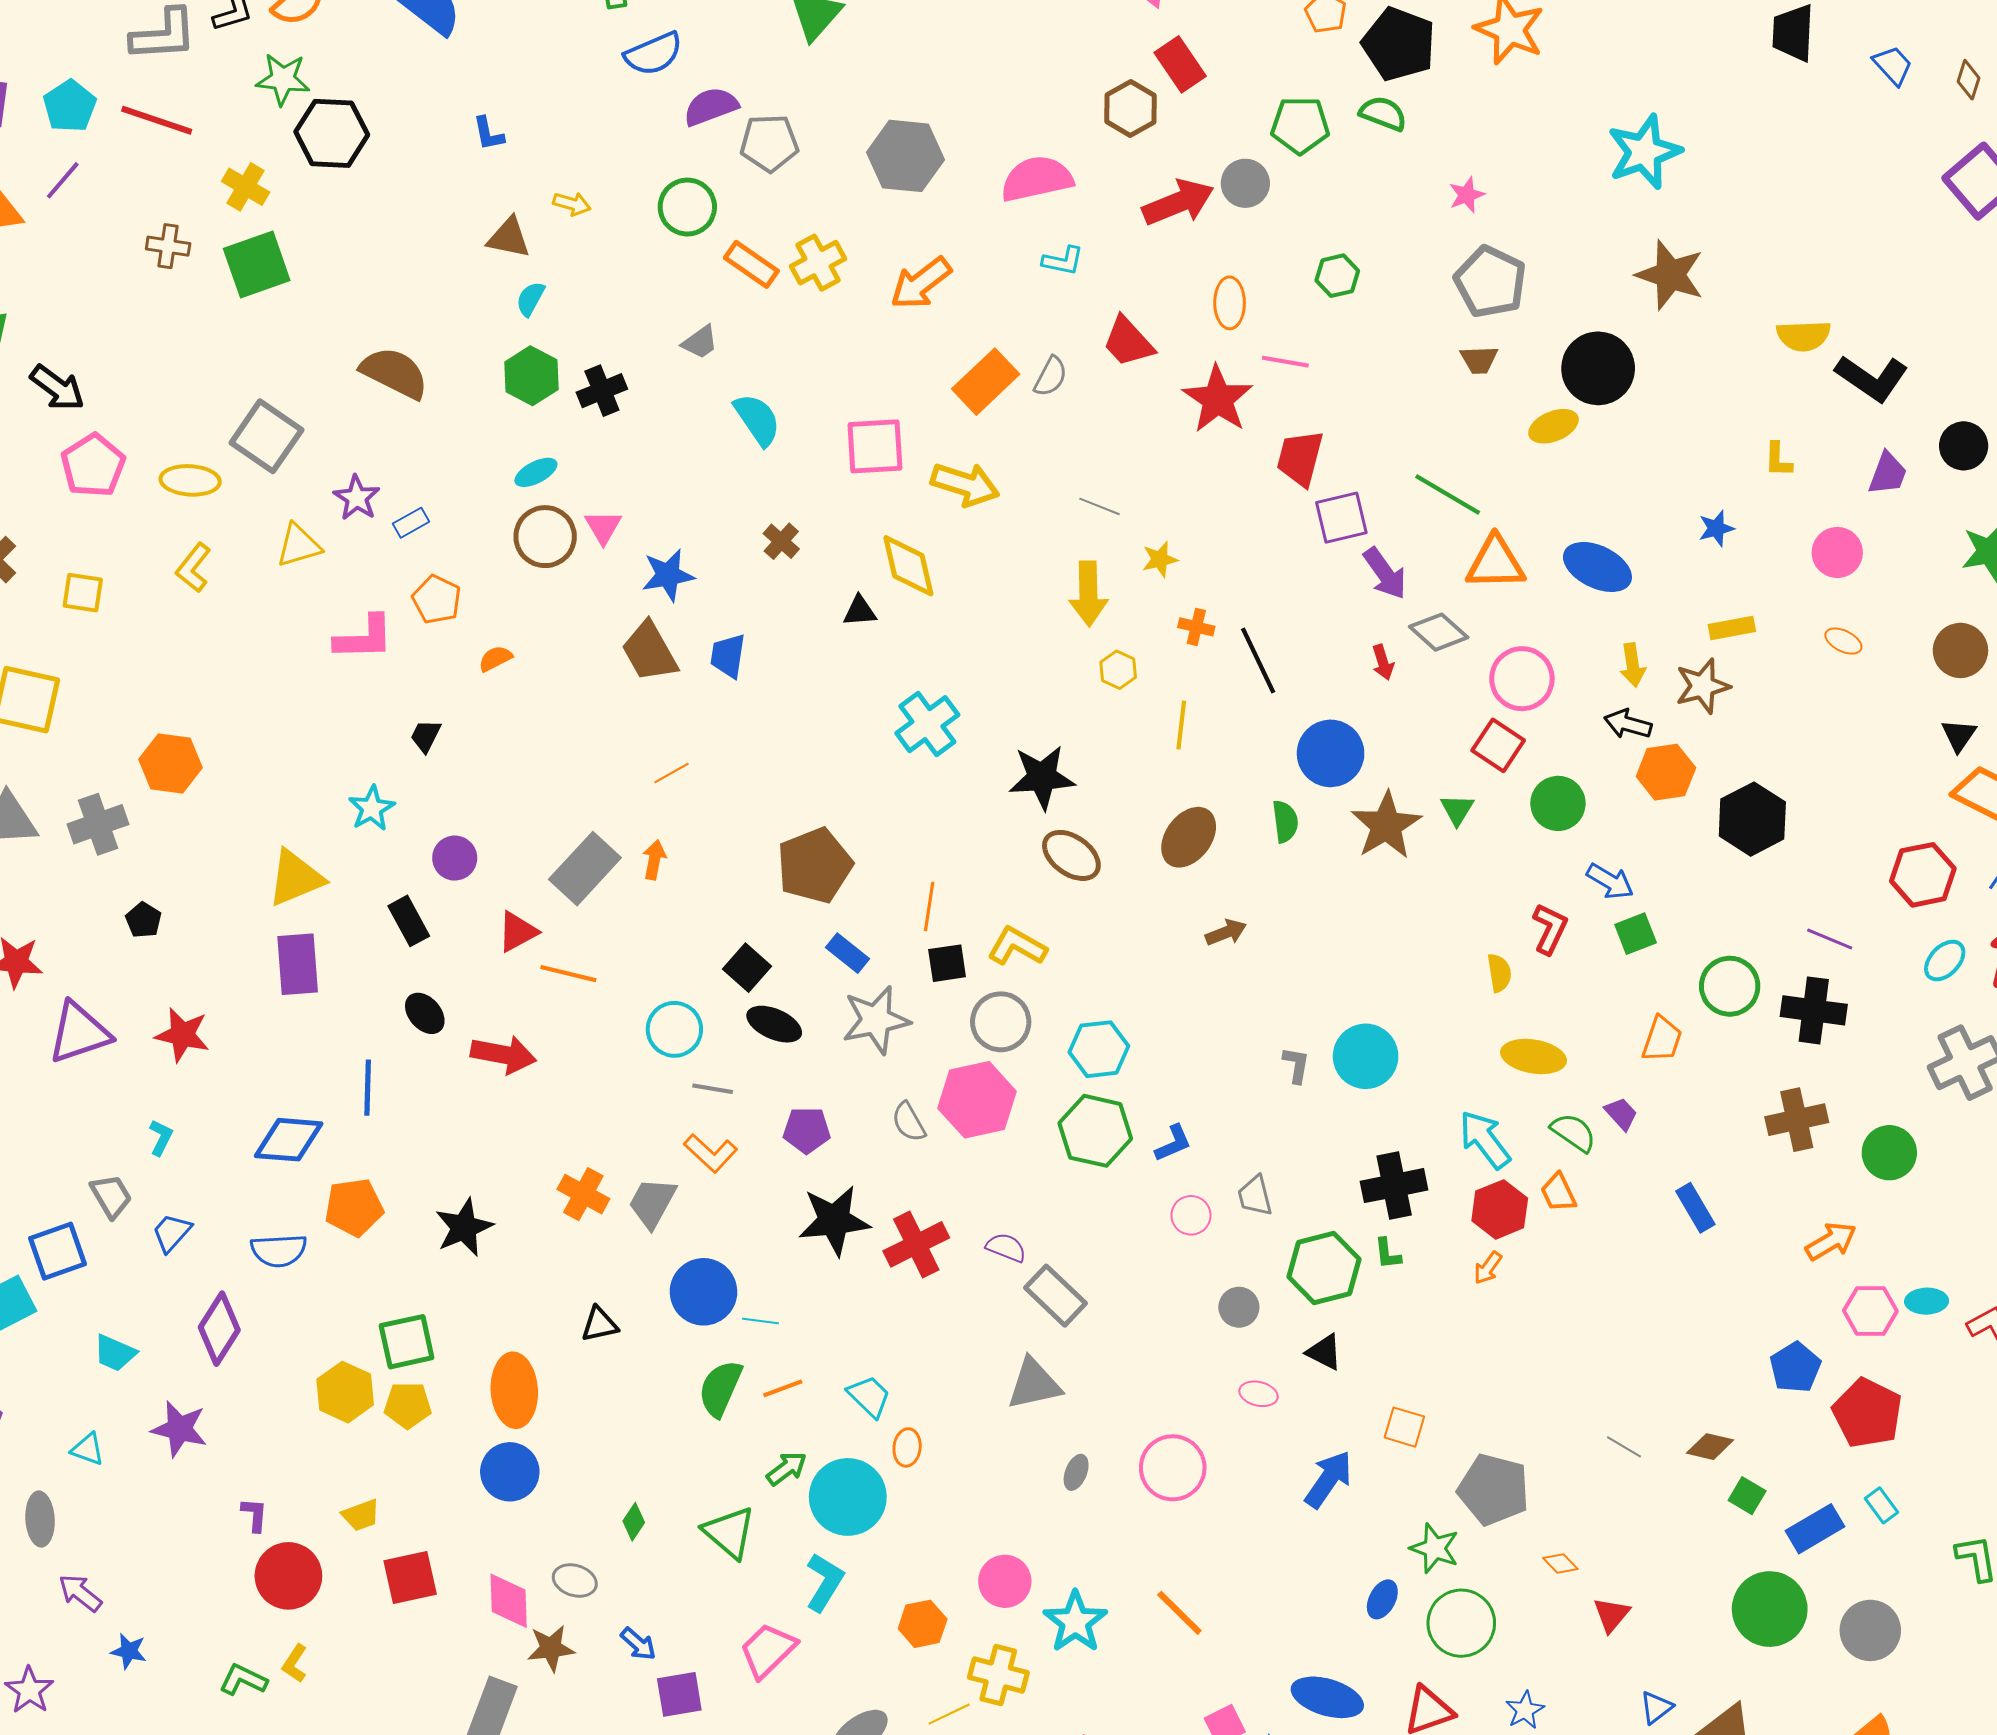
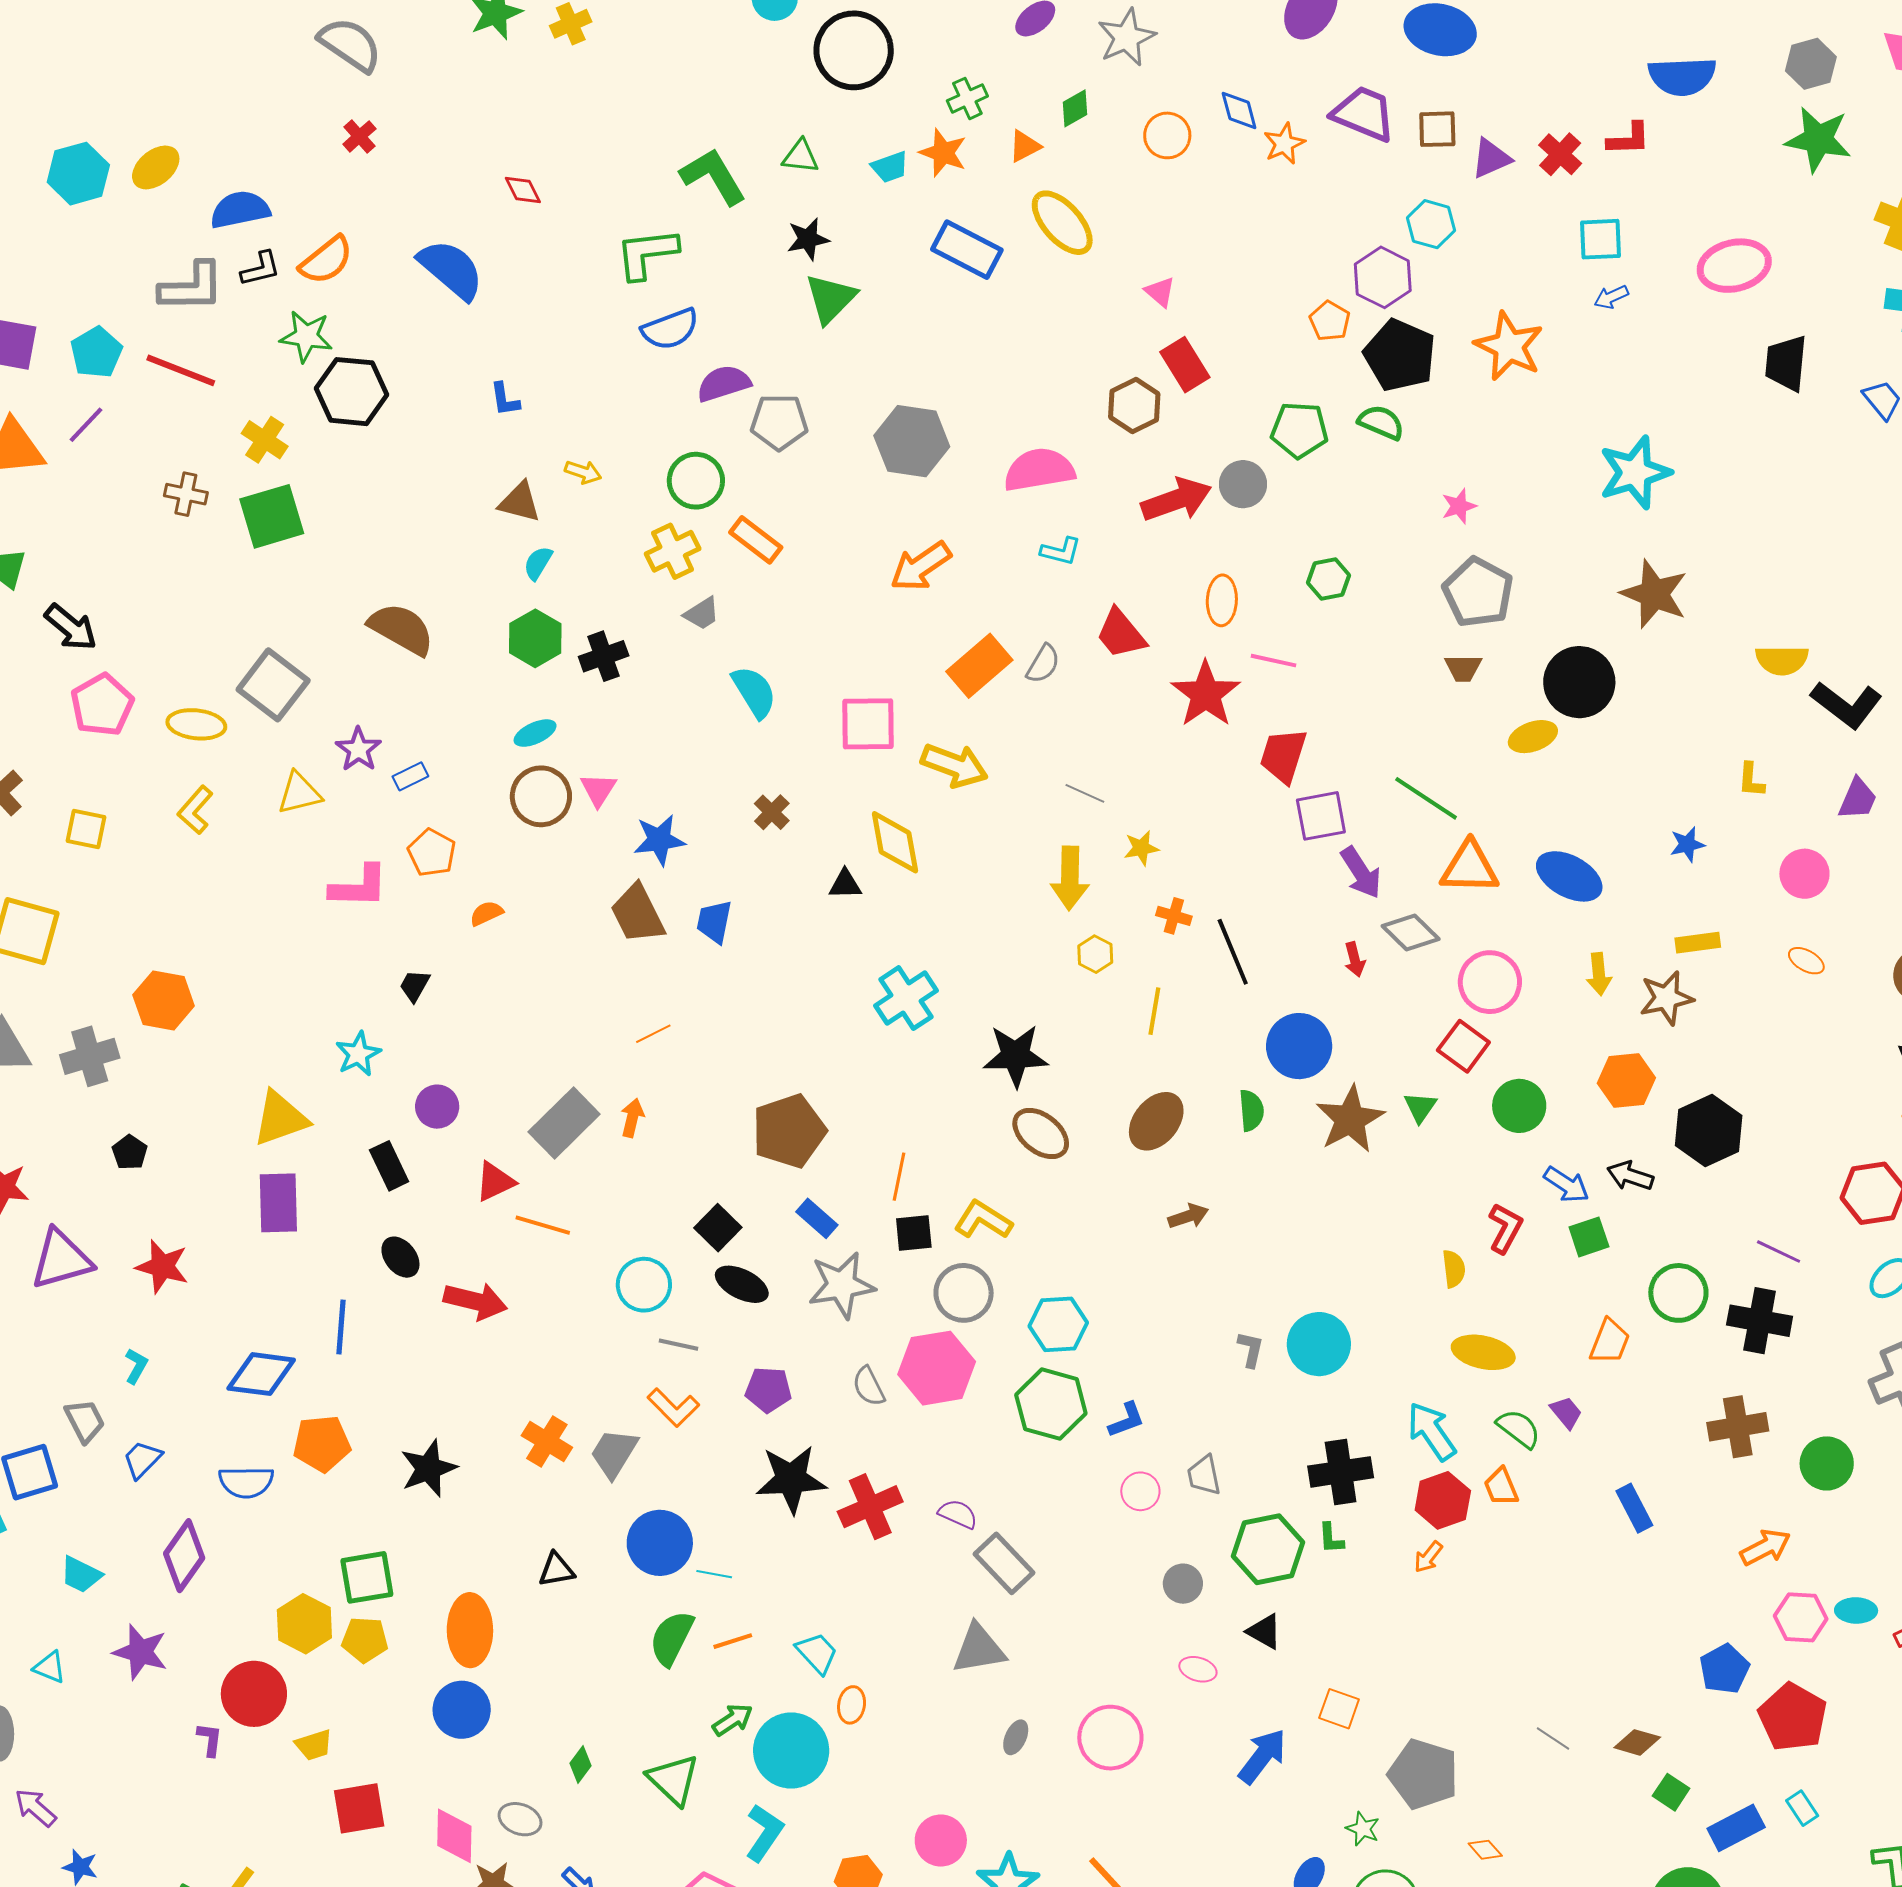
yellow cross: (818, 263) -> (673, 551), moved
black arrow: (1628, 724) -> (1630, 1176), moved
green star: (1435, 1548) -> (1363, 1829), size x0.7
red circle: (288, 1576) -> (254, 1694), moved

